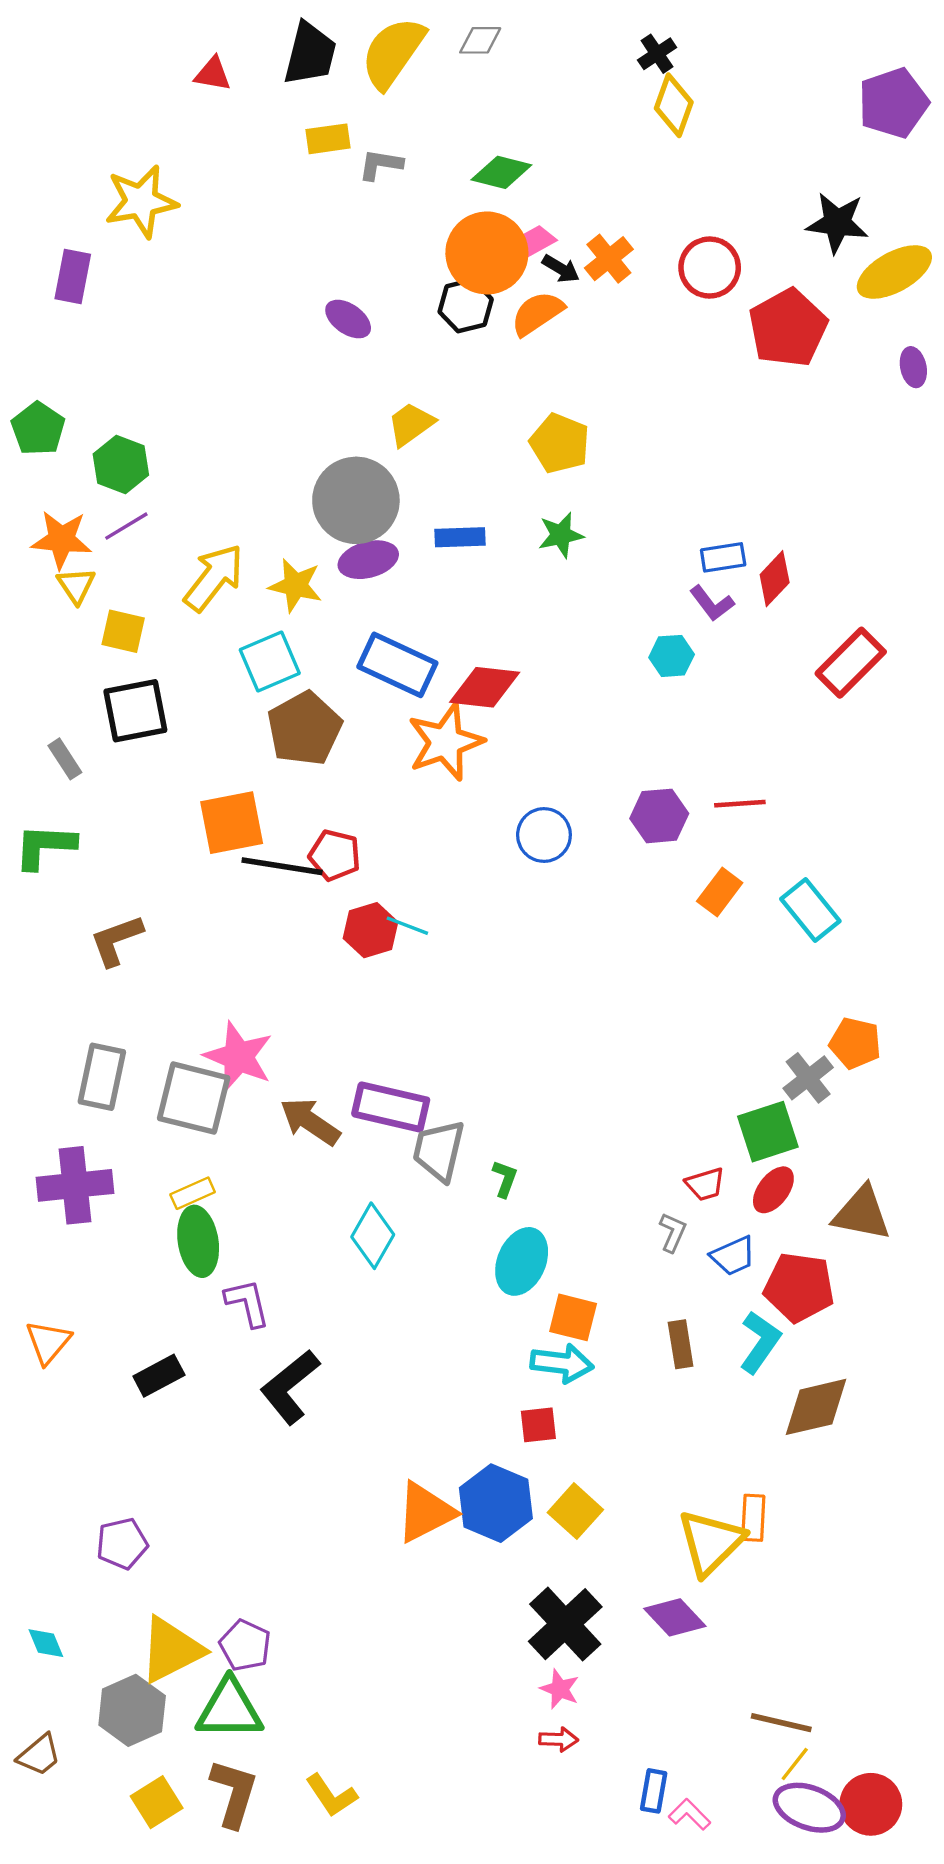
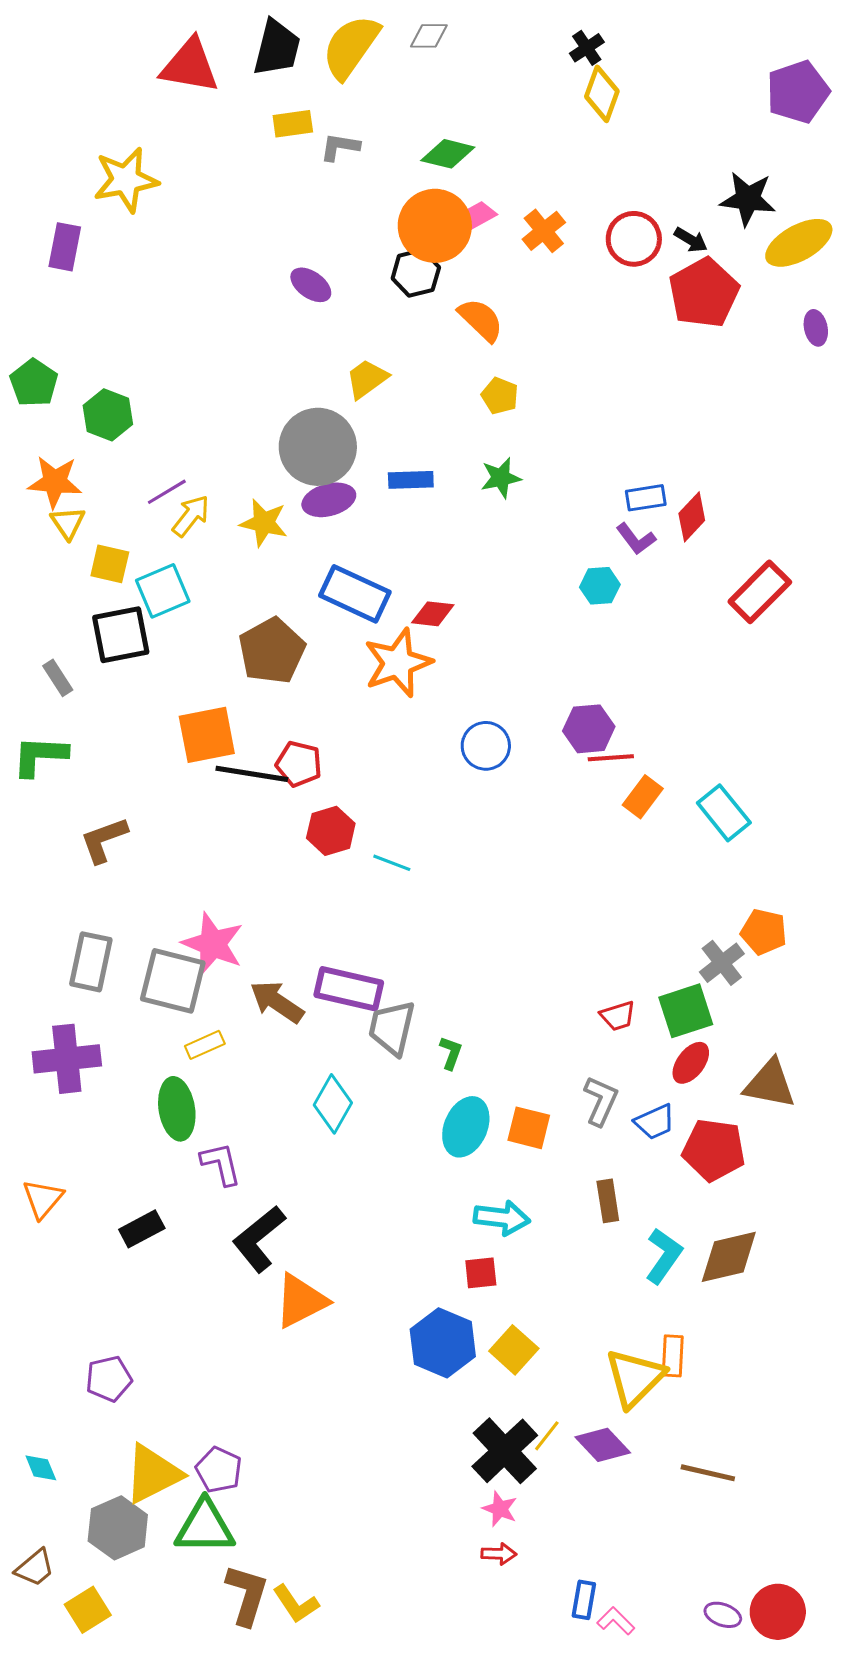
red triangle: (213, 74) -> (190, 66), size x1.8
black arrow: (561, 269) -> (691, 240), moved
orange semicircle: (537, 313) -> (481, 320), moved, turned 78
yellow pentagon: (560, 443) -> (500, 396), size x0.7
purple line: (126, 526) -> (167, 492), moved
yellow arrow: (214, 578) -> (191, 516), size x0.7
cyan square: (270, 662) -> (163, 591), moved
red diamond: (485, 687) -> (433, 614), size x0.7
red line: (740, 804) -> (611, 758), moved
cyan line: (407, 926) -> (392, 863), moved
red trapezoid: (705, 1184) -> (618, 1016), moved
yellow rectangle: (193, 1193) -> (205, 1045), moved
gray L-shape: (673, 1232) -> (601, 1101), size x1.4
orange square: (573, 1317) -> (529, 1128), moved
cyan L-shape: (760, 1342) -> (664, 1256), moved
orange triangle: (425, 1512) -> (301, 1301), moved
brown line: (781, 1723) -> (708, 1473), moved
yellow line: (795, 1764) -> (547, 1436), moved
brown L-shape: (234, 1793) -> (247, 1595), moved
yellow square: (157, 1802) -> (88, 1610), moved
purple ellipse: (809, 1808) -> (723, 1615), size x0.6

